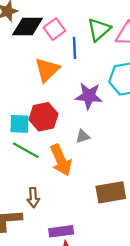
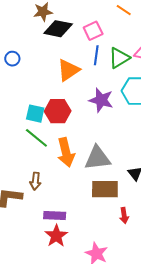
pink square: (54, 29) -> (93, 31), moved
green triangle: (99, 30) -> (119, 58), moved
gray triangle: (83, 136) -> (97, 158), moved, size x2.0

